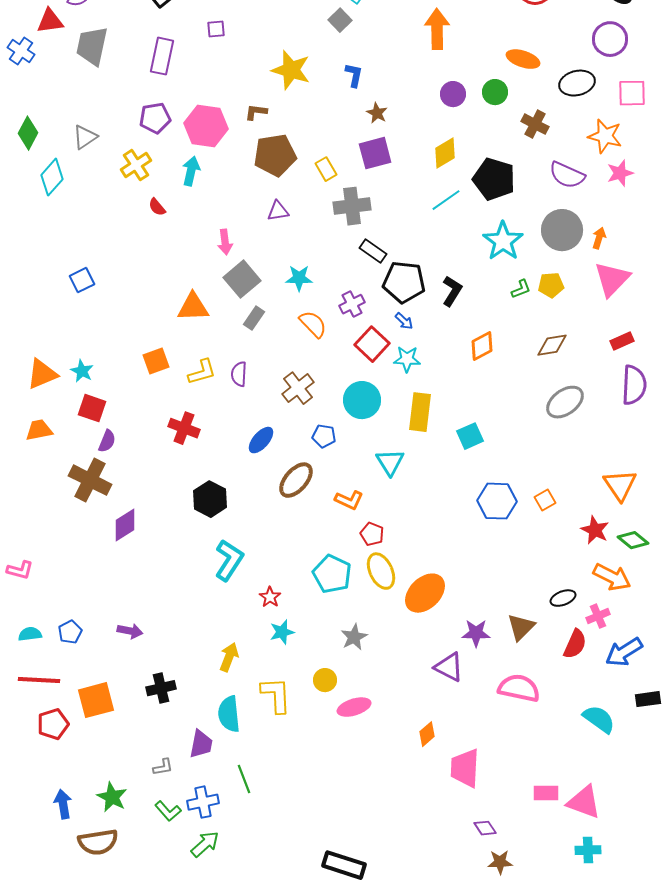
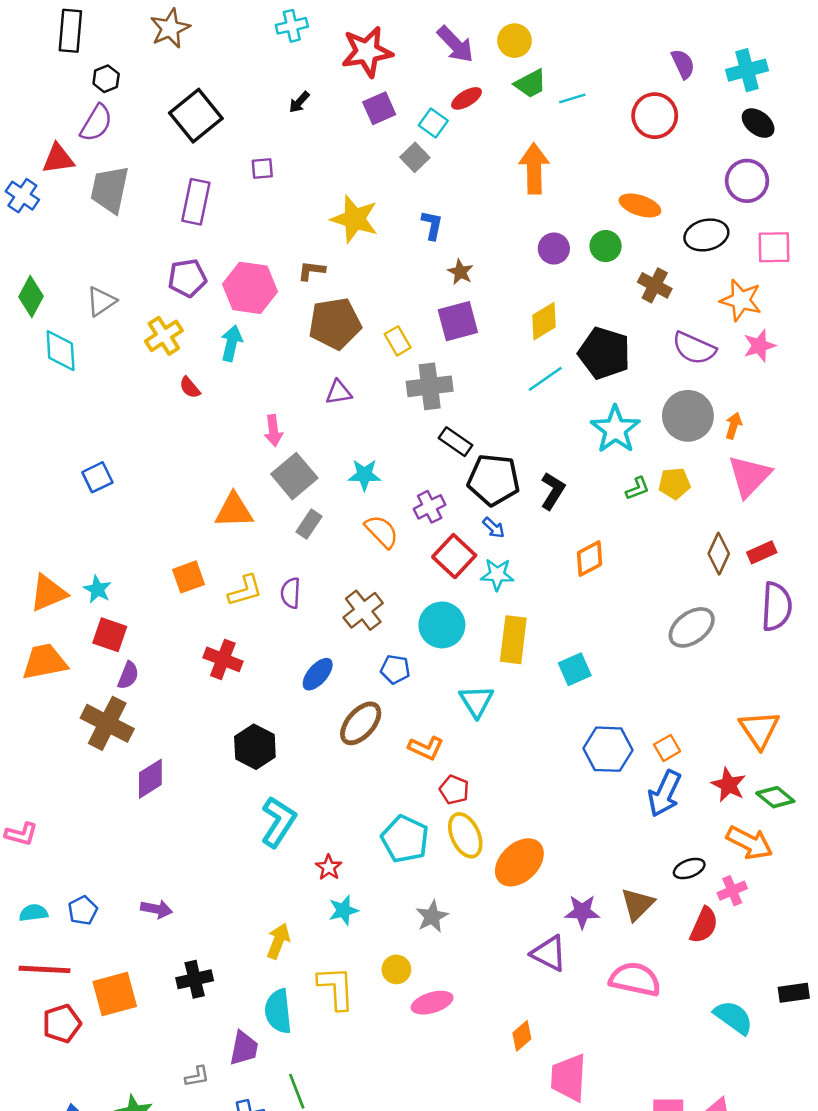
cyan diamond: (52, 177) -> (61, 351), turned -45
brown diamond: (552, 345) -> (719, 554), moved, turned -56
orange trapezoid: (39, 430) -> (45, 662), size x1.4
blue arrow: (624, 652) -> (665, 793), moved, turned -33

